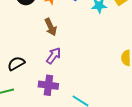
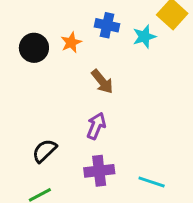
brown arrow: (51, 27) -> (102, 82), moved

